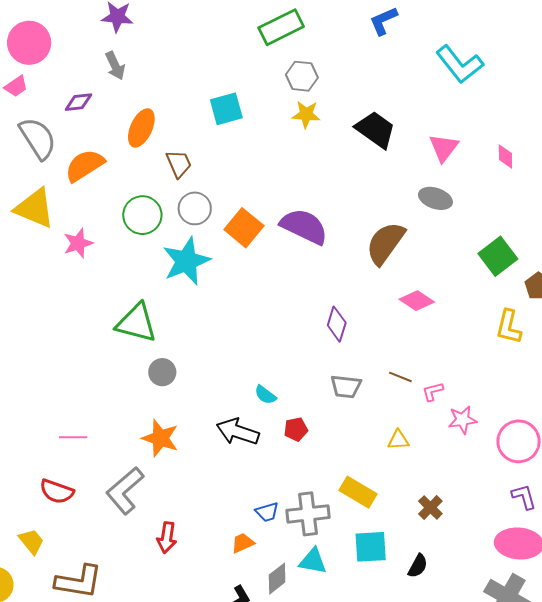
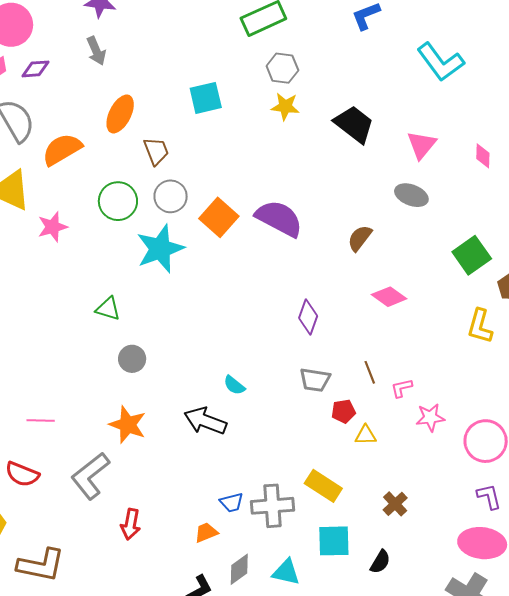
purple diamond: (78, 102) -> (36, 69), moved
brown semicircle: (385, 243) -> (360, 238), size x0.6
green triangle: (136, 323) -> (108, 309), size x0.6
brown line: (400, 377) -> (370, 372), turned 45
red pentagon: (296, 429) -> (343, 411), moved
cyan triangle: (313, 561) -> (286, 572), moved

